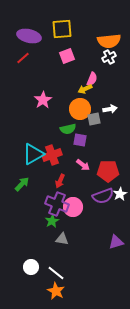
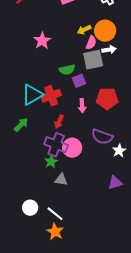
pink semicircle: (92, 79) -> (91, 43), moved
orange circle: (80, 109) -> (105, 31), moved
gray square: (94, 119) -> (93, 60), size x1.5
purple square: (80, 140) -> (79, 81), turned -32
pink arrow: (83, 165) -> (82, 106), turned 48
red pentagon: (108, 171) -> (107, 99), moved
white star: (120, 194) -> (119, 151), moved
purple semicircle: (103, 196) -> (102, 137), turned 40

